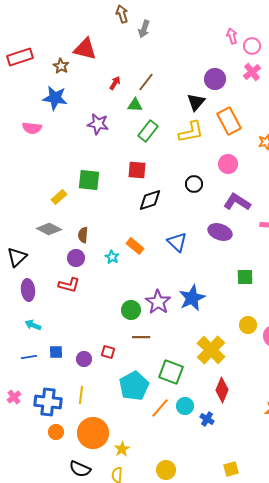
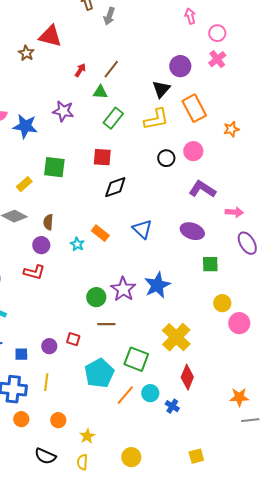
pink arrow: (232, 36) -> (190, 16), moved
blue star: (55, 98) -> (25, 126), moved
black circle: (194, 184) -> (166, 158), moved
purple ellipse: (220, 232) -> (192, 231), moved
yellow circle: (248, 325) -> (222, 303), moved
blue square: (56, 352) -> (21, 354), moved
orange circle: (93, 433) -> (58, 420), size x0.5

